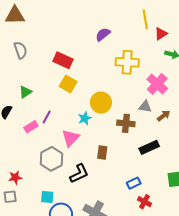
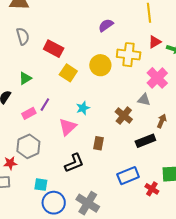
red triangle: (161, 34) -> (155, 42), moved
red rectangle: (63, 60) -> (54, 49), moved
yellow circle: (101, 103) -> (100, 65), moved
brown arrow: (164, 116) -> (162, 121), moved, turned -32
brown cross: (126, 123) -> (124, 116), turned 30
gray hexagon: (51, 159) -> (28, 146), moved
blue rectangle: (134, 183) -> (128, 176), size x1.5
red cross: (144, 202) -> (152, 189), moved

